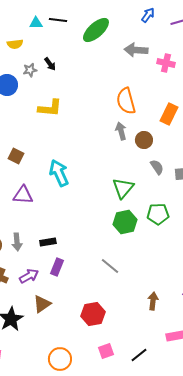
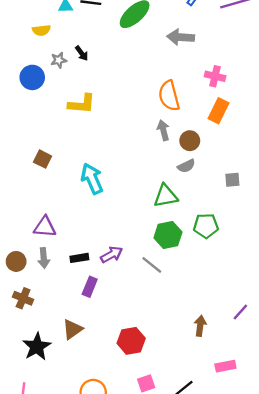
pink cross: (166, 63) -> (215, 76), moved
gray semicircle: (157, 167) -> (186, 166), moved, turned 98
green triangle: (123, 188) -> (166, 196), turned 40
purple triangle: (23, 195) -> (45, 227), moved
gray line: (110, 266) -> (152, 265), moved
purple arrow: (29, 276) -> (112, 255), moved

